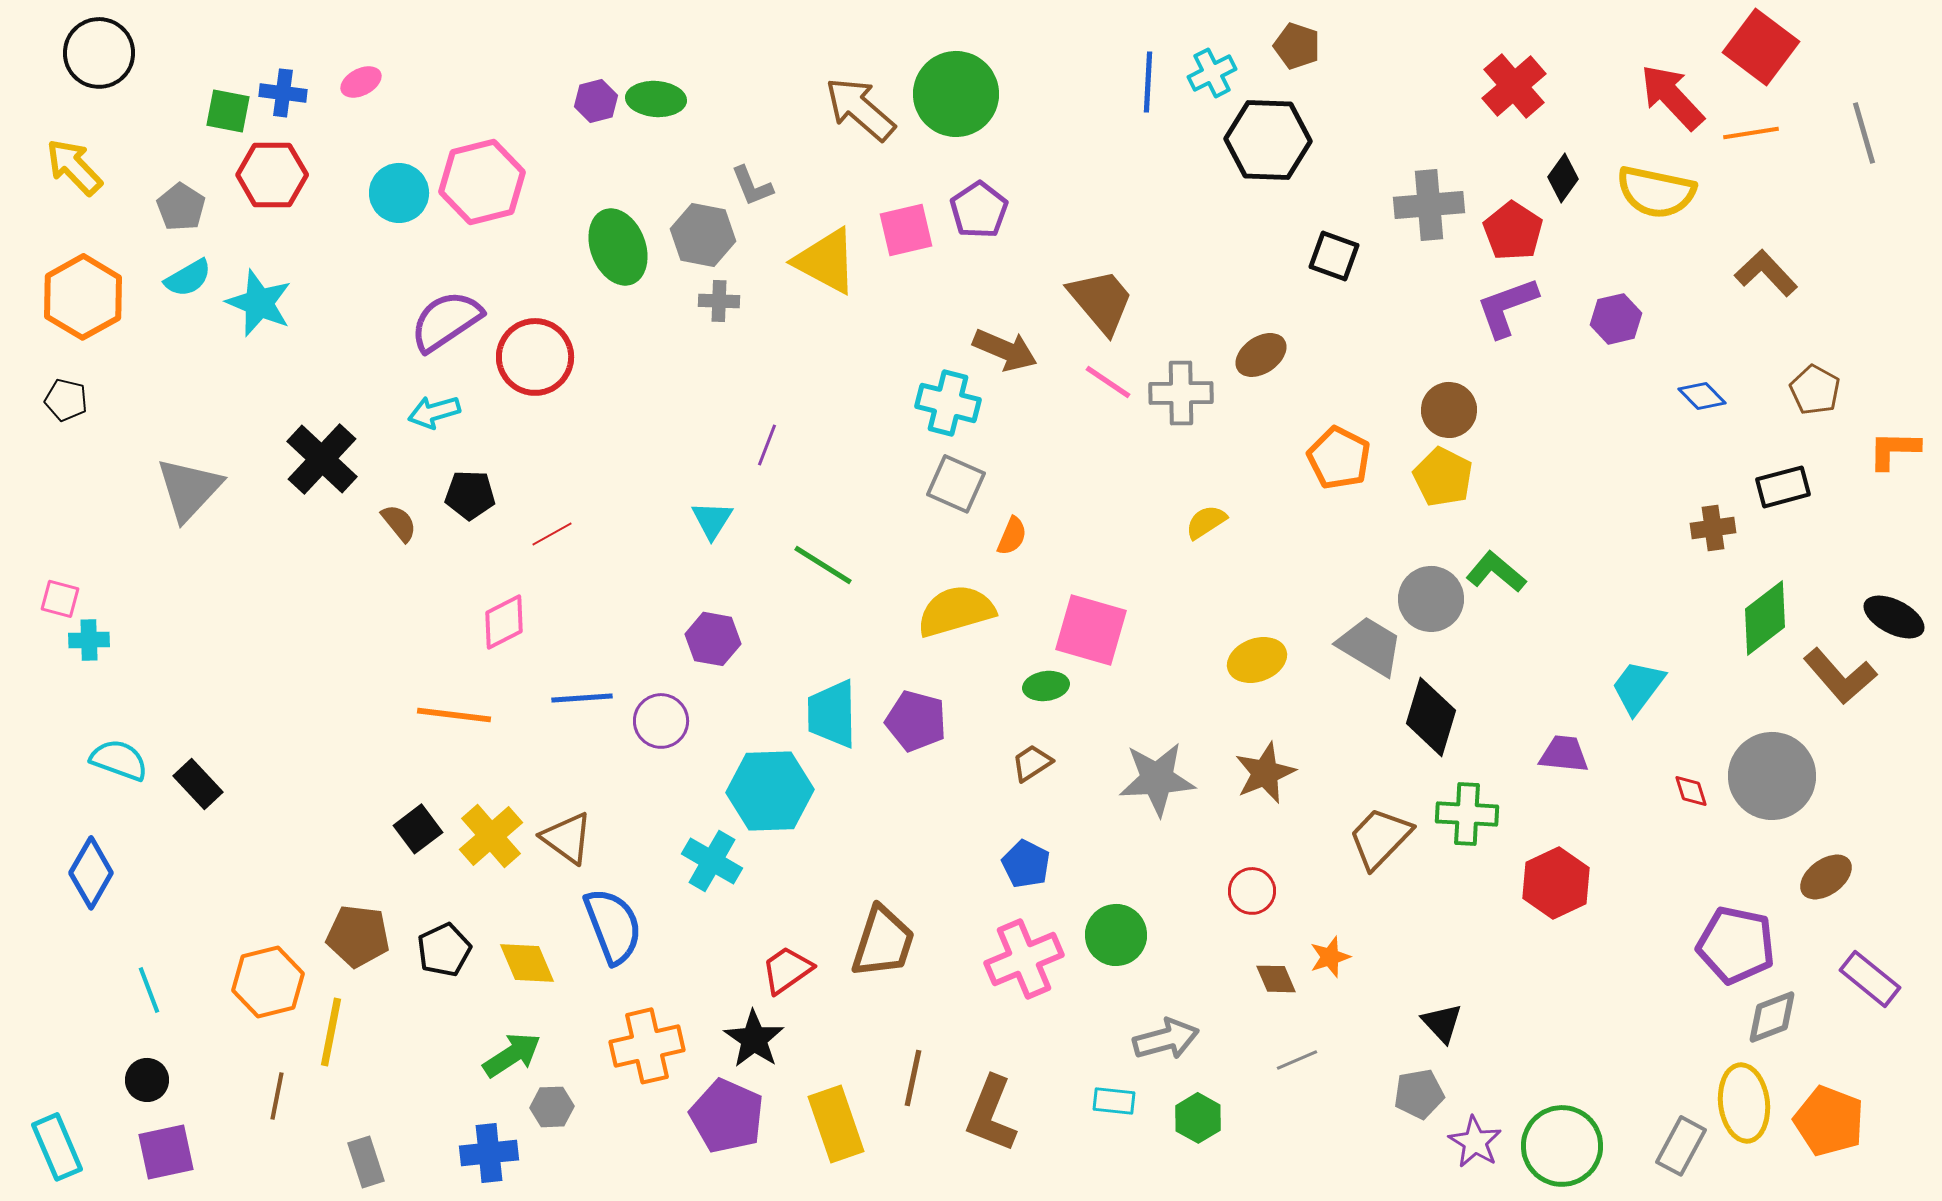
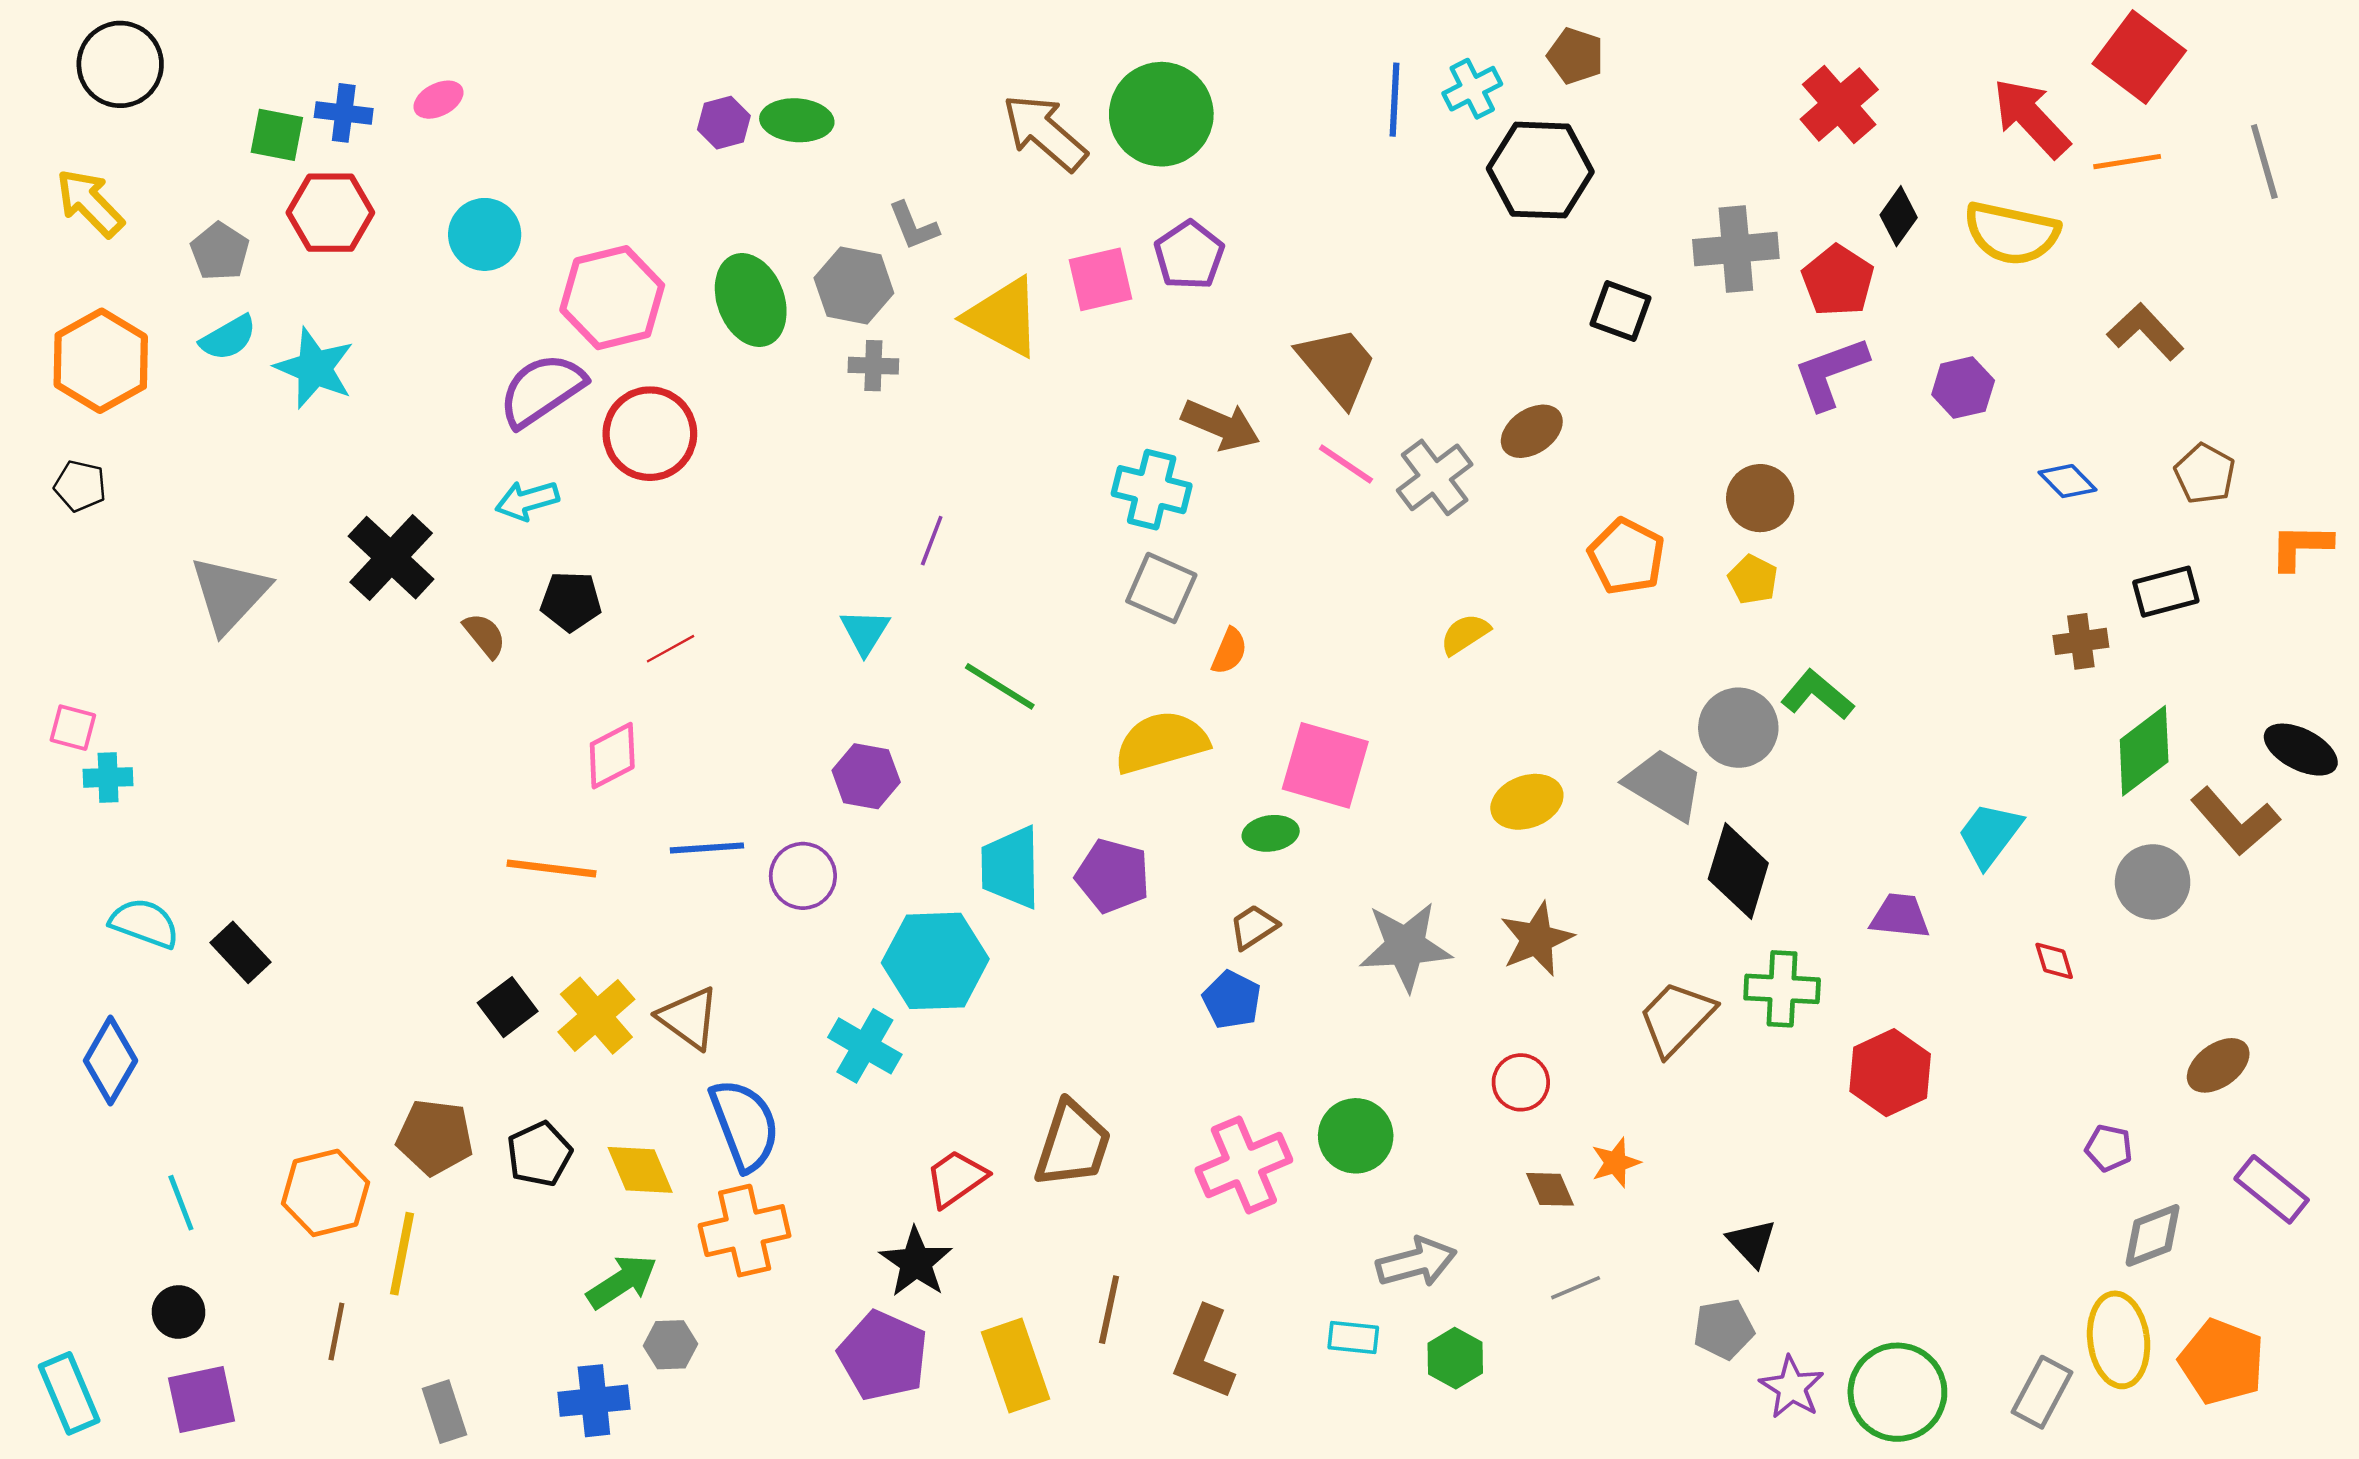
pink hexagon: (482, 182) -> (612, 298), moved
gray cross: (1181, 393) -> (1435, 477), turned -36
yellow pentagon: (1443, 477) -> (1753, 579), size x0.7
gray circle: (1772, 776) -> (2153, 882), moved, size x0.7
blue pentagon: (1026, 864) -> (1232, 1000), moved
purple pentagon: (1736, 945) -> (2109, 1148), size x0.5
orange cross: (647, 1046) -> (745, 1231), moved

